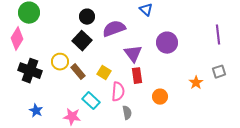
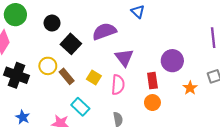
black circle: (87, 17) -> (52, 23), moved
purple circle: (167, 43) -> (172, 61), moved
red rectangle: (137, 76) -> (152, 81), moved
pink semicircle: (118, 92) -> (118, 85), moved

